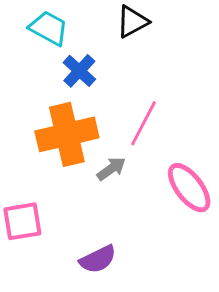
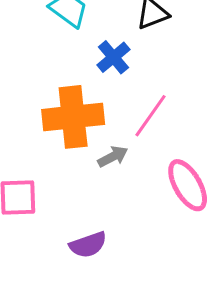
blue cross: (79, 71) -> (113, 57), moved

